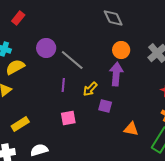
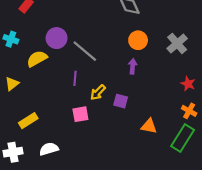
yellow semicircle: (15, 67) -> (37, 59), moved
purple arrow: (116, 74) -> (133, 66), size x0.6
yellow arrow: (90, 89) -> (98, 92), moved

